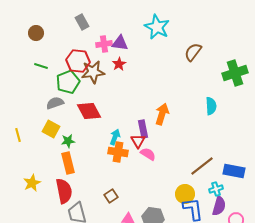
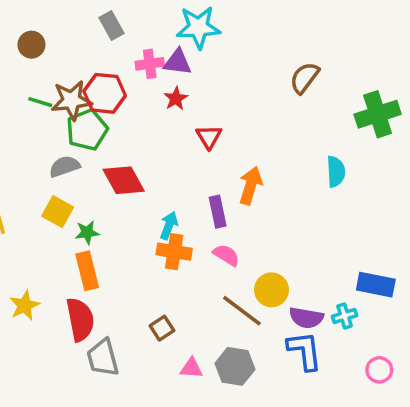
cyan star: (157, 27) -> (198, 27), moved, turned -30
brown star: (93, 72) -> (71, 100), moved
red triangle: (138, 141) -> (209, 137), moved
brown line: (202, 166) -> (242, 311), moved, turned 75
yellow circle: (185, 194) -> (271, 290), moved
purple semicircle: (219, 206) -> (306, 318), moved, turned 84

